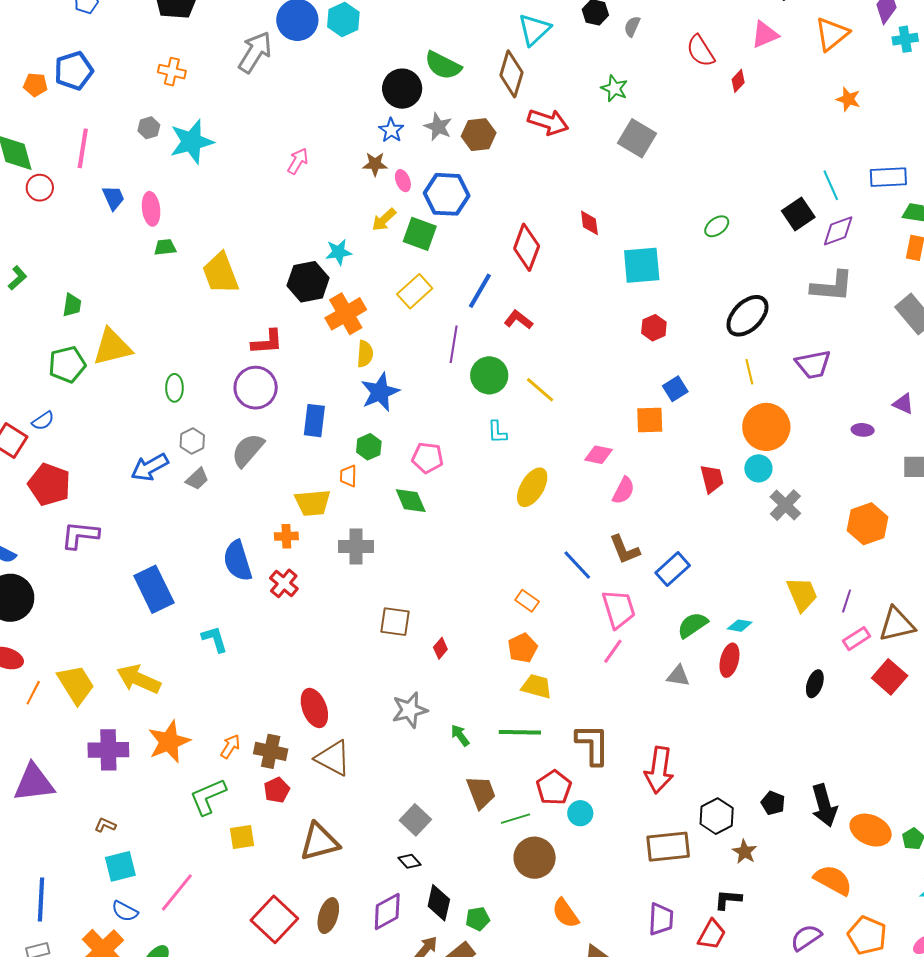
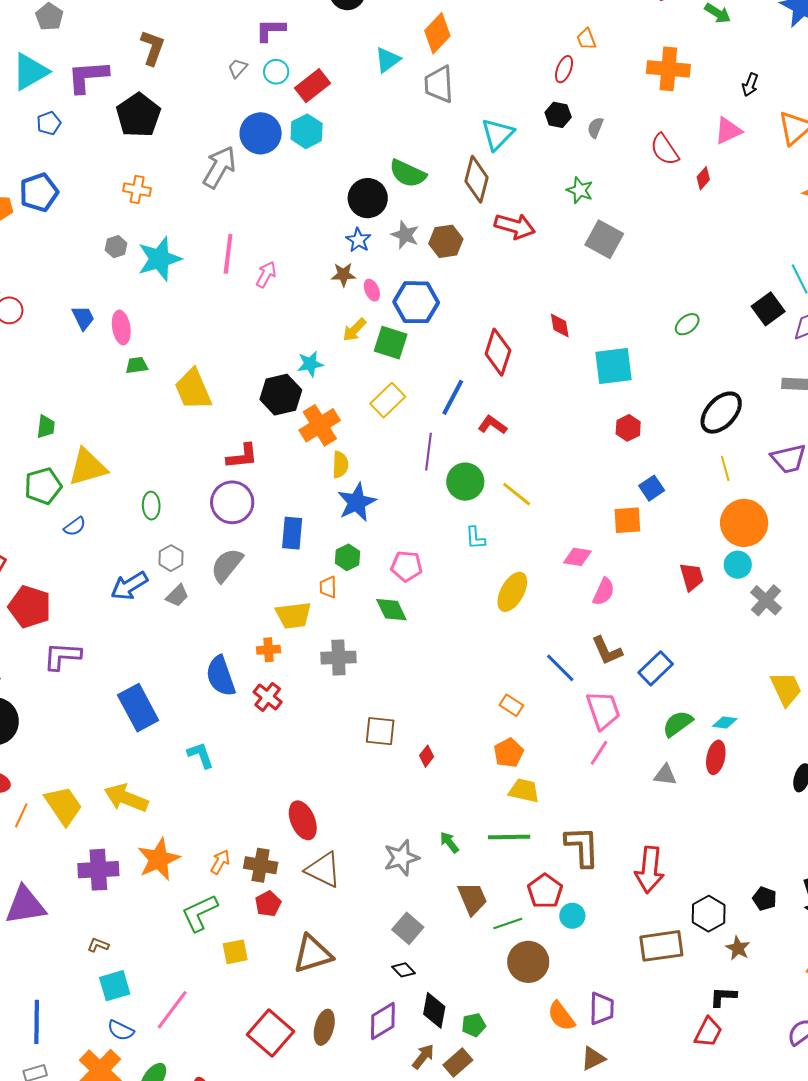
pink line: (83, 148) -> (228, 254), moved
blue semicircle: (43, 421) -> (75, 526), moved
gray star: (410, 710) -> (401, 858), moved
purple trapezoid: (661, 919) -> (602, 1009), moved

